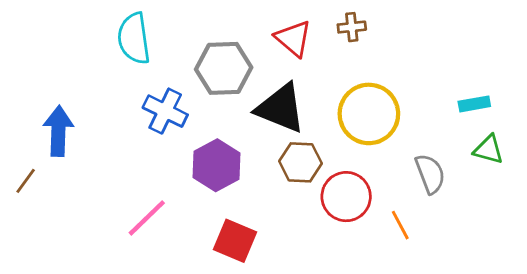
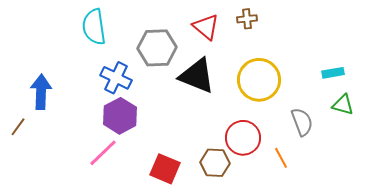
brown hexagon: (301, 162) -> (215, 163), moved
purple hexagon: (216, 165) -> (120, 116), moved

